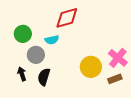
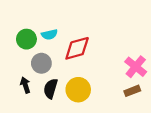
red diamond: (67, 18) -> (77, 48), moved
cyan semicircle: (52, 40) -> (49, 34), moved
yellow circle: (91, 67) -> (78, 90), moved

